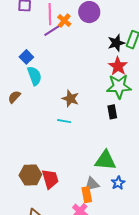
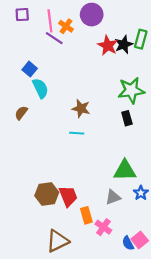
purple line: (52, 30) -> (54, 38), turned 72
red star: (118, 66) -> (108, 46), moved
orange rectangle: (87, 195) -> (86, 215), moved

